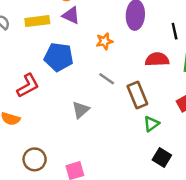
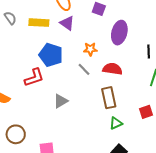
red semicircle: (157, 59) -> (112, 69), moved
gray line: (107, 79) -> (84, 69), moved
red L-shape: (28, 86) -> (34, 77), moved

